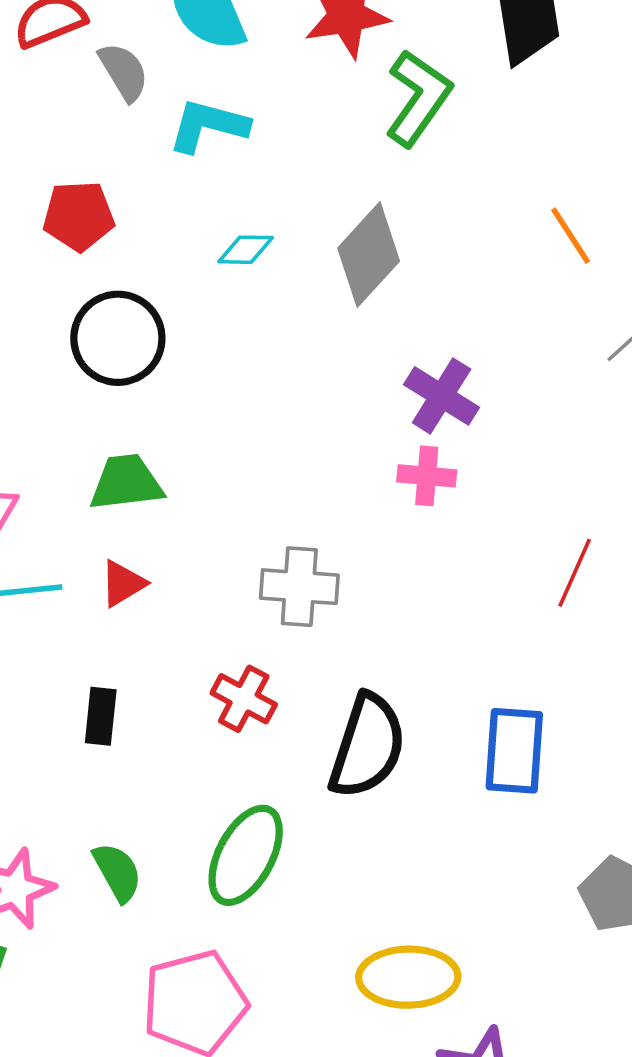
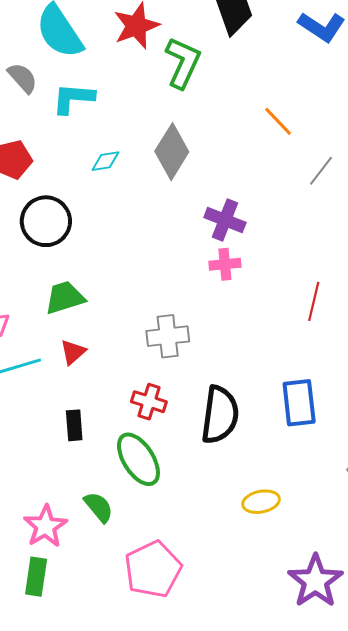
green ellipse: (246, 855) -> (138, 459), moved, turned -50
yellow ellipse: (408, 977) -> (261, 502), moved, size x0.7

